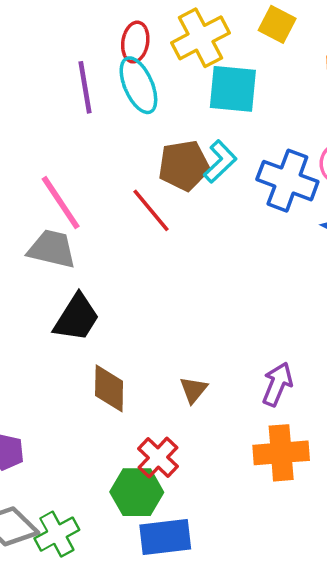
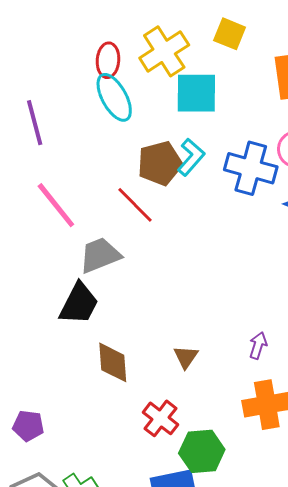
purple line: (85, 87) -> (35, 123), moved
gray trapezoid: (52, 249) -> (100, 255), moved, turned -30
purple arrow: (277, 384) -> (258, 345), size x0.7
green hexagon: (137, 492) -> (202, 451), moved

